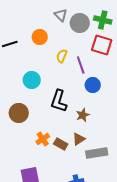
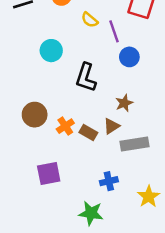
yellow semicircle: (62, 56) -> (90, 20), turned -72
brown circle: (19, 113) -> (35, 115), moved
brown star: (83, 115) -> (124, 103), moved

